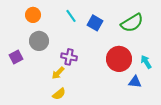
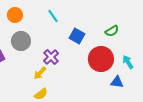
blue square: (95, 23) -> (77, 36), moved
green semicircle: (132, 23) -> (112, 31), moved, size x0.6
purple cross: (69, 57) -> (51, 57), turned 35

